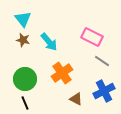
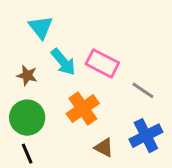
cyan triangle: (23, 19) -> (41, 27), moved
pink rectangle: (92, 37) -> (102, 63), moved
brown star: (23, 40) -> (27, 75), moved

